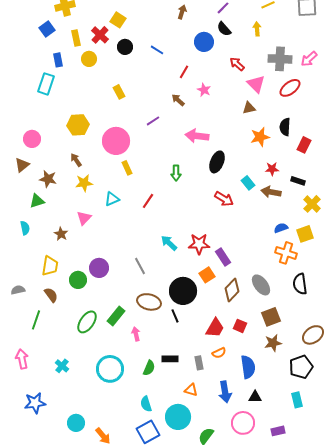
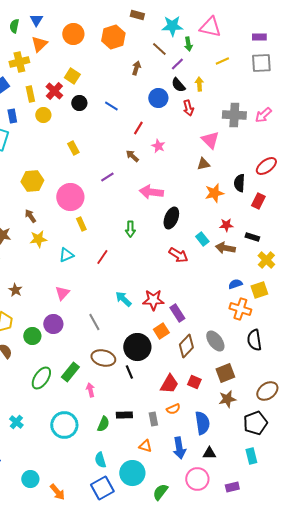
yellow arrow: (257, 29) -> (199, 84), moved
red arrow: (237, 64) -> (188, 108), moved, turned -147
red ellipse: (290, 88) -> (266, 166), moved
pink triangle: (84, 218) -> (62, 293), moved

